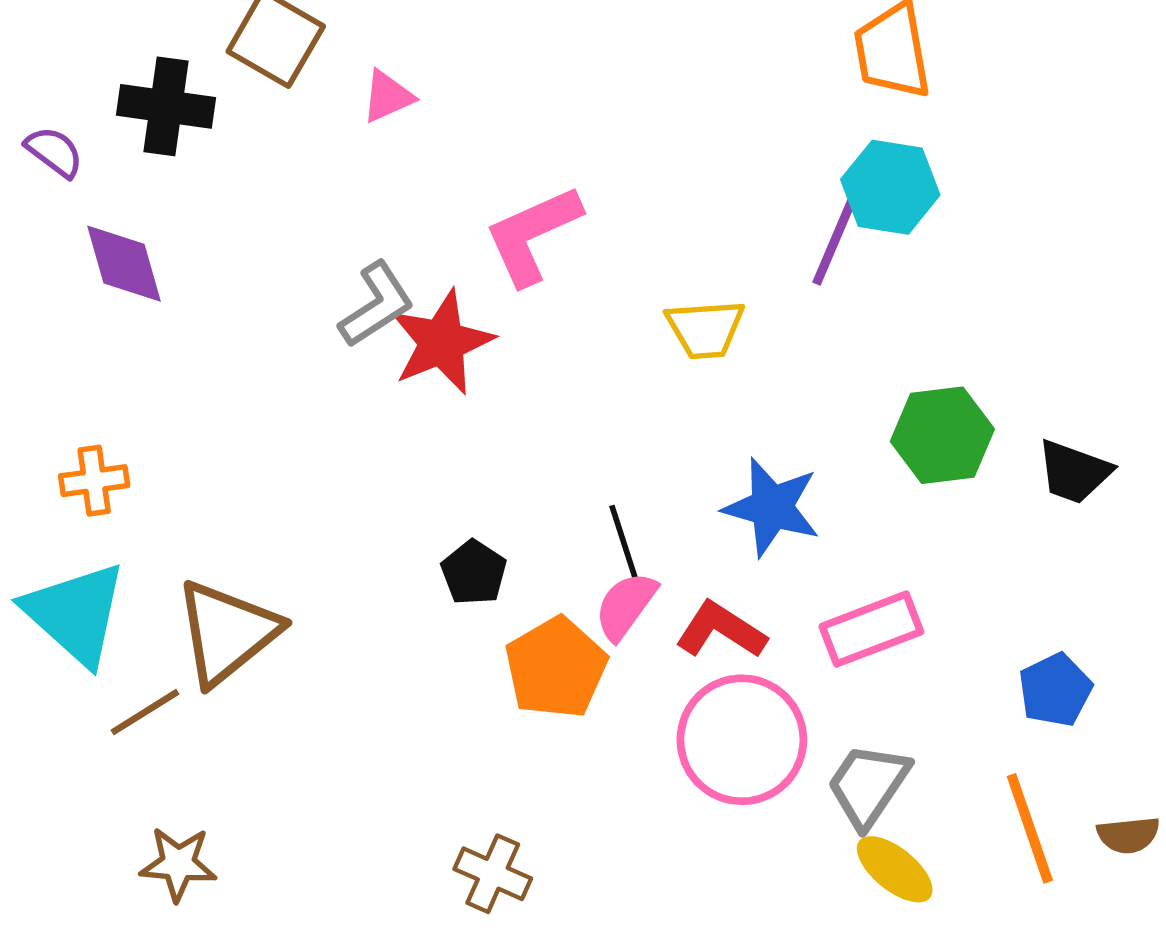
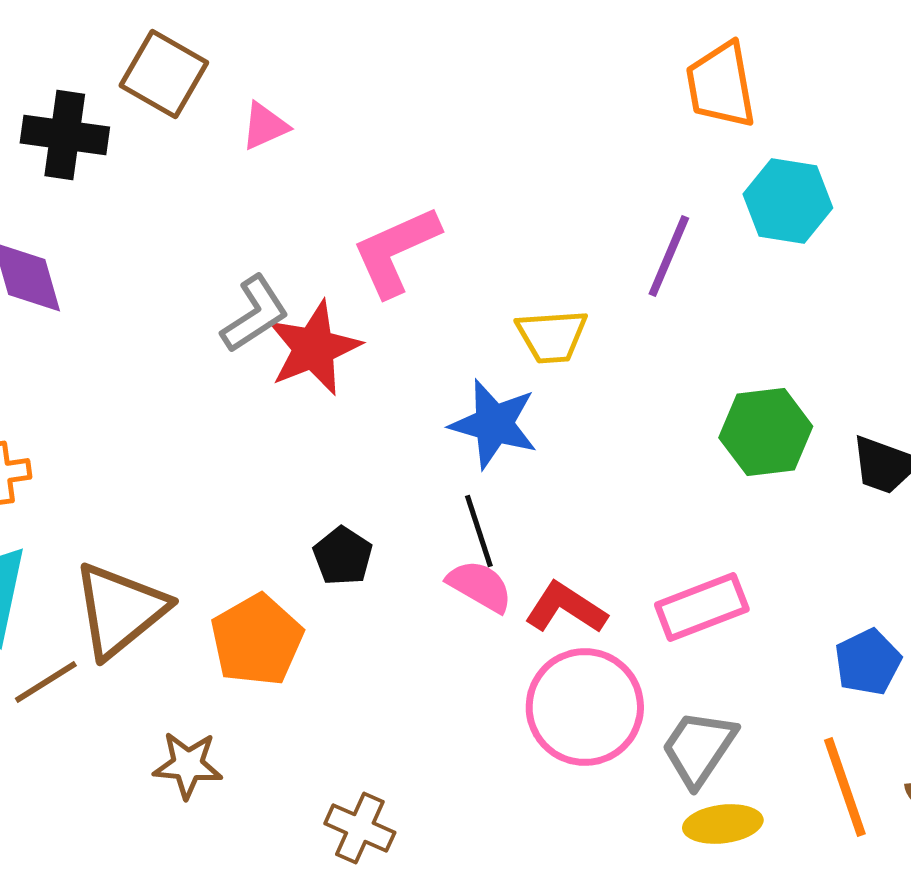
cyan hexagon: (890, 187) -> (788, 201), moved
blue star: (772, 507) -> (494, 424), moved
pink semicircle: (626, 606) -> (480, 586), turned 84
orange pentagon: (556, 668) -> (257, 640), moved
brown star: (178, 864) -> (188, 765), moved
yellow ellipse: (895, 869) -> (723, 824), turned -46

